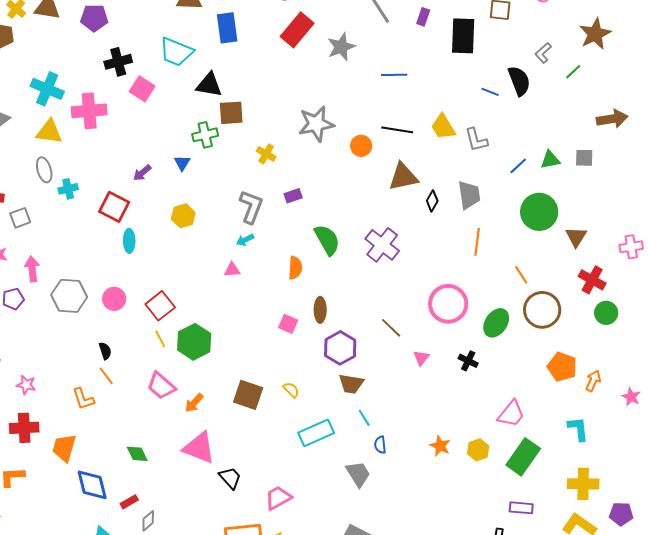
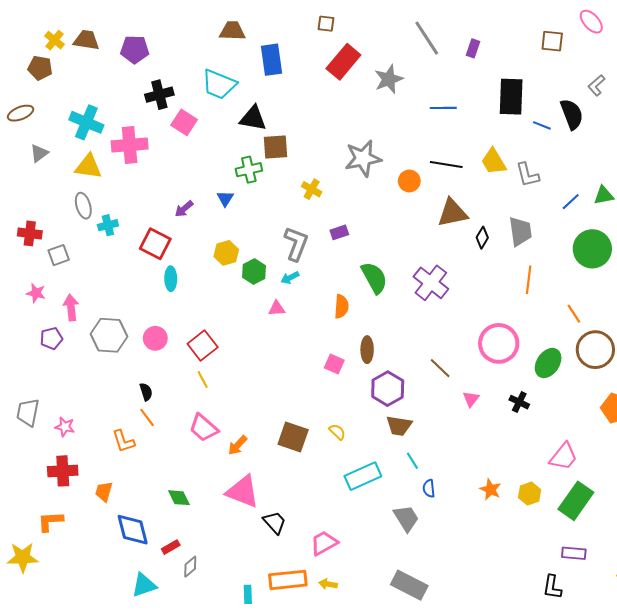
black rectangle: (463, 36) -> (511, 97), moved
green hexagon: (194, 342) -> (254, 271), moved, size x0.7
orange trapezoid: (64, 448) -> (104, 492), size x0.7

